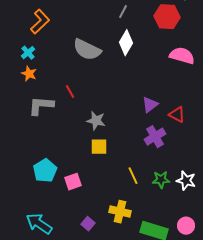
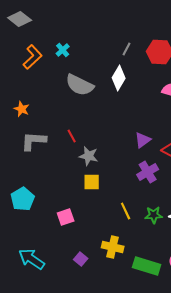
gray line: (123, 12) -> (127, 49), moved
cyan cross: (28, 53) -> (63, 50), moved
red line: (70, 92) -> (72, 136), moved
cyan pentagon: (45, 171) -> (23, 199), moved

